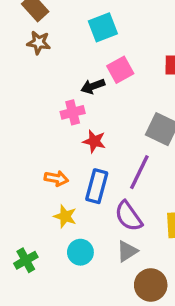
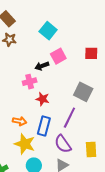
cyan square: (103, 27) -> (48, 31), turned -30
yellow star: (65, 216) -> (25, 144), size x1.5

